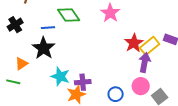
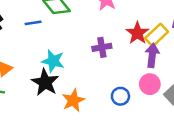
black star: (44, 48) -> (45, 82), moved
cyan star: (60, 76) -> (53, 61), moved
purple cross: (83, 82) -> (102, 47), moved

